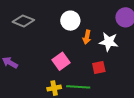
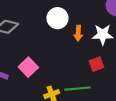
pink square: (61, 61) -> (28, 67), moved

